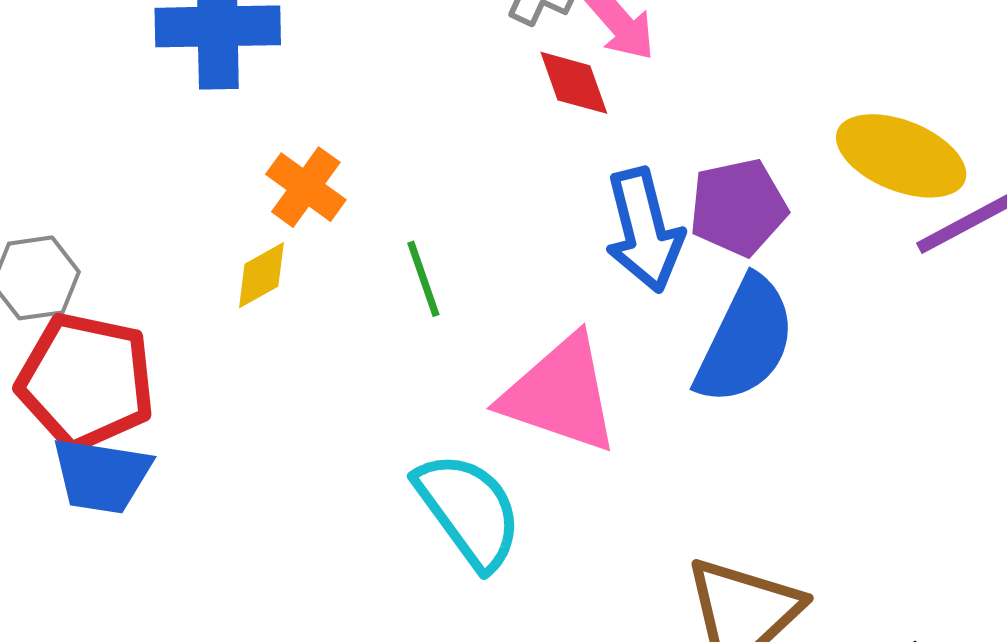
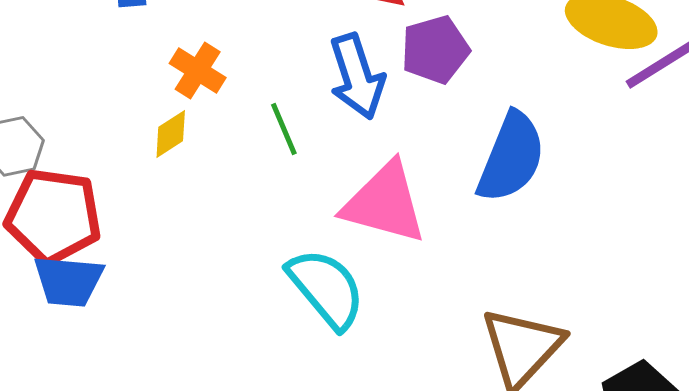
purple pentagon: (738, 207) -> (435, 50), moved
blue arrow: (644, 230) -> (357, 76), moved

